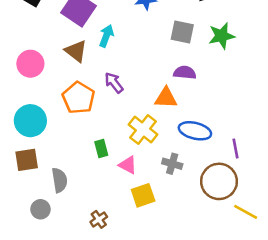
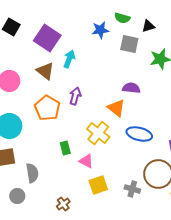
gray square: (182, 32) -> (129, 44), moved
purple arrow: (114, 83) -> (75, 96), turned 54
orange triangle: (166, 98) -> (116, 108), turned 36
gray cross: (172, 164) -> (132, 189), moved

